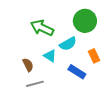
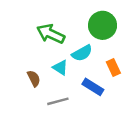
gray line: (35, 84) -> (58, 101), moved

